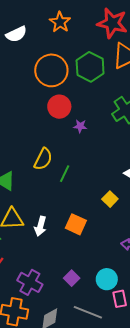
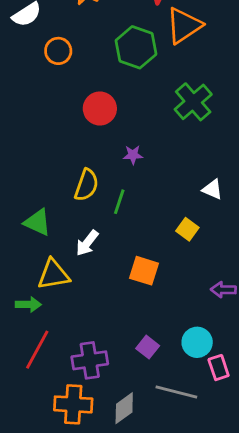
orange circle: (51, 70) -> (58, 51), moved, size x0.6
purple star: (80, 126) -> (133, 155), moved
white arrow: (40, 226) -> (87, 243), moved, turned 30
purple cross: (30, 282) -> (90, 360), turned -30

